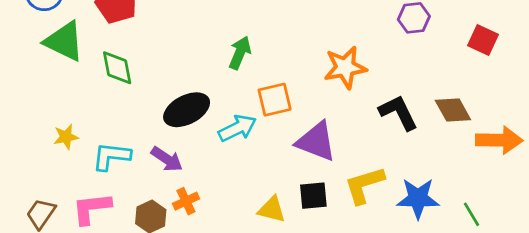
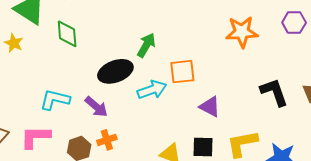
green arrow: (240, 53) -> (146, 45), moved
orange star: (345, 67) -> (242, 32), moved
yellow star: (66, 137) -> (14, 43), moved, turned 30
purple triangle: (316, 141) -> (210, 107), size x0.7

